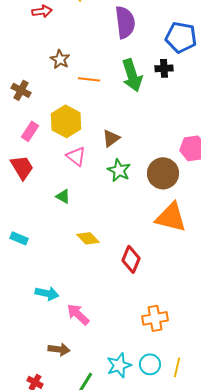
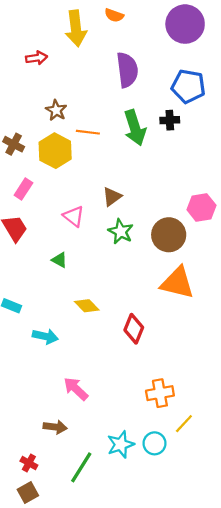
yellow hexagon: (66, 121) -> (55, 151), moved
cyan arrow: (47, 293) -> (45, 336), moved
yellow line: (177, 367) -> (184, 424), moved, turned 30

